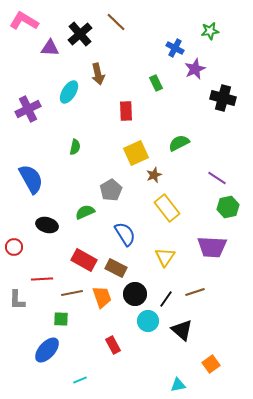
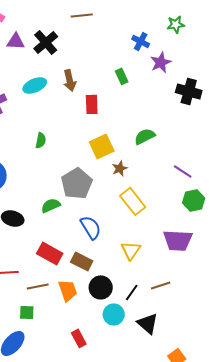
brown line: (116, 22) -> (82, 15), turned -50
black cross: (80, 34) -> (46, 42), moved
brown arrow: (98, 74) -> (70, 80), moved
cyan ellipse: (69, 92) -> (35, 85), turned 35
gray pentagon: (111, 190) -> (77, 183), size x1.4

